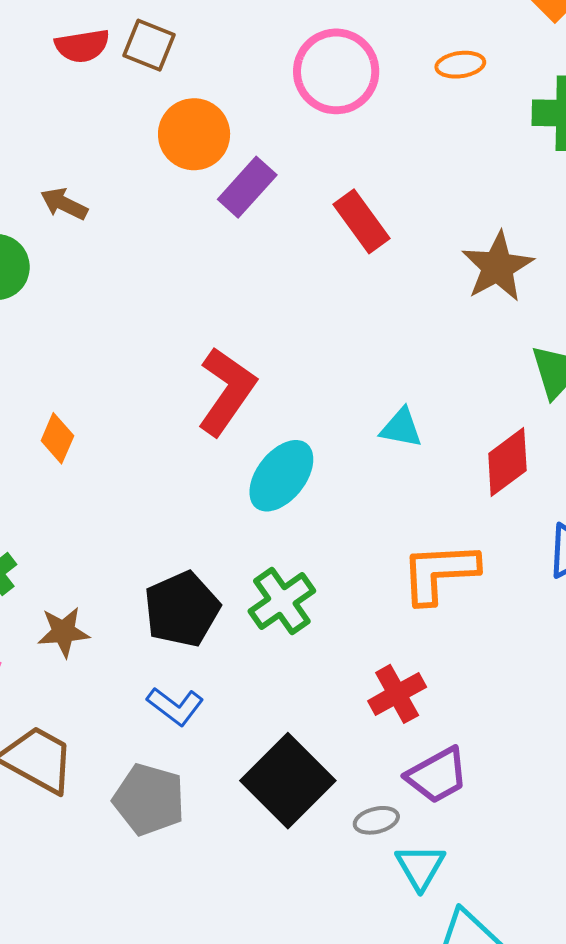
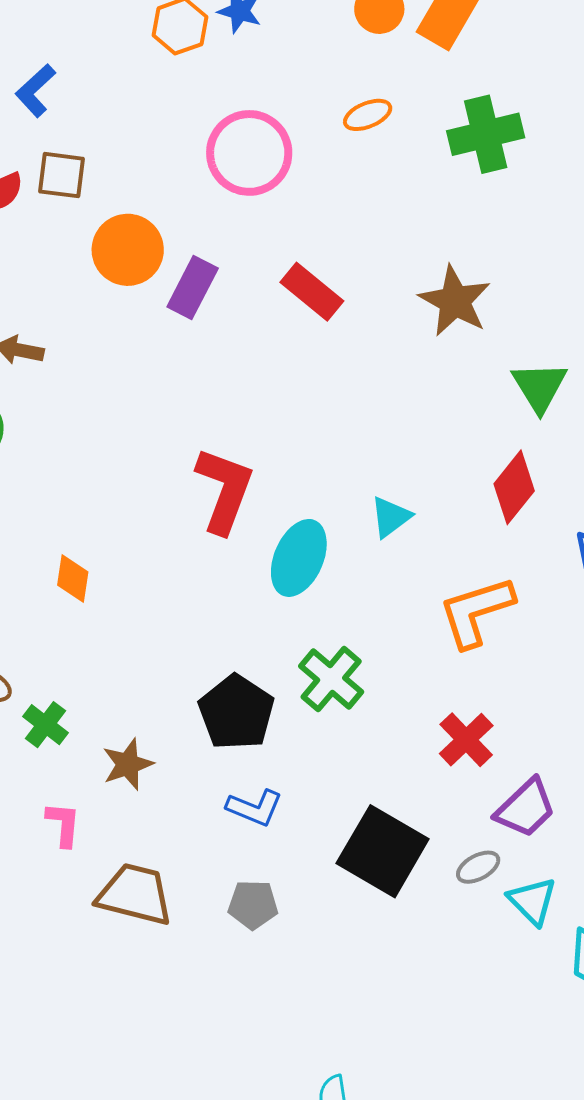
cyan triangle: (401, 428) -> (391, 517), moved, turned -33
gray pentagon: (149, 799) -> (253, 905), size x0.7

